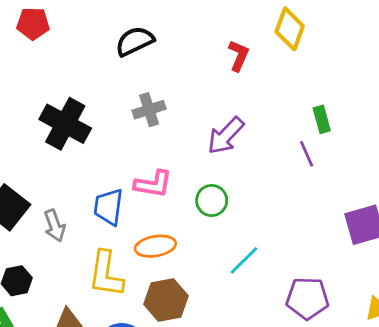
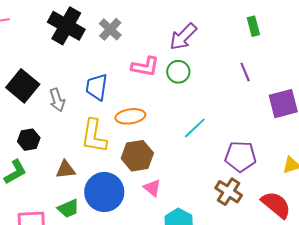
gray cross: (149, 110) -> (110, 29), moved, turned -30
purple line: (307, 154) -> (245, 72), moved
pink L-shape: (153, 184) -> (145, 67), moved
green circle: (212, 201) -> (178, 72), moved

